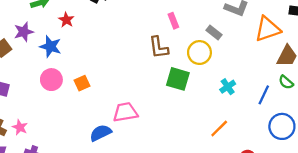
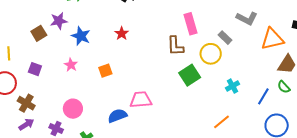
red star: (66, 20) -> (122, 33), moved
pink rectangle: (173, 21) -> (191, 24), size x1.5
green square: (178, 79) -> (190, 75), turned 35
pink circle: (51, 80) -> (73, 109), moved
pink star: (20, 127) -> (71, 65), moved

